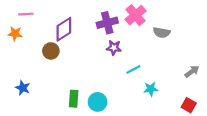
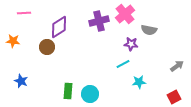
orange star: (15, 34) -> (13, 41), moved
purple star: (114, 48) -> (131, 44), moved
red square: (189, 105) -> (174, 97), turned 32

